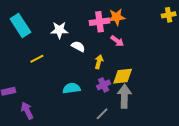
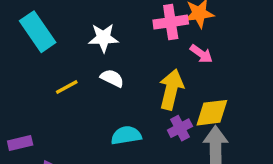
white semicircle: (78, 46) -> (112, 78), moved
yellow arrow: (99, 62) -> (171, 89), size x1.6

